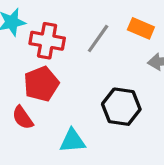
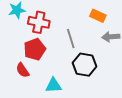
gray line: (98, 38) -> (71, 39), moved, turned -54

